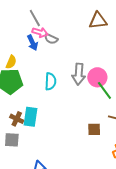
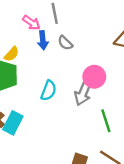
pink arrow: (40, 32) -> (31, 23), moved
pink circle: (97, 77) -> (94, 77), moved

